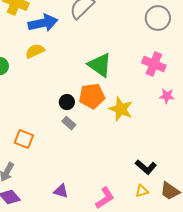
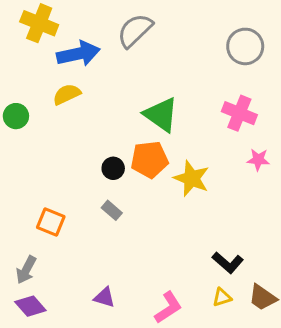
gray rectangle: (69, 123) -> (112, 210), moved

